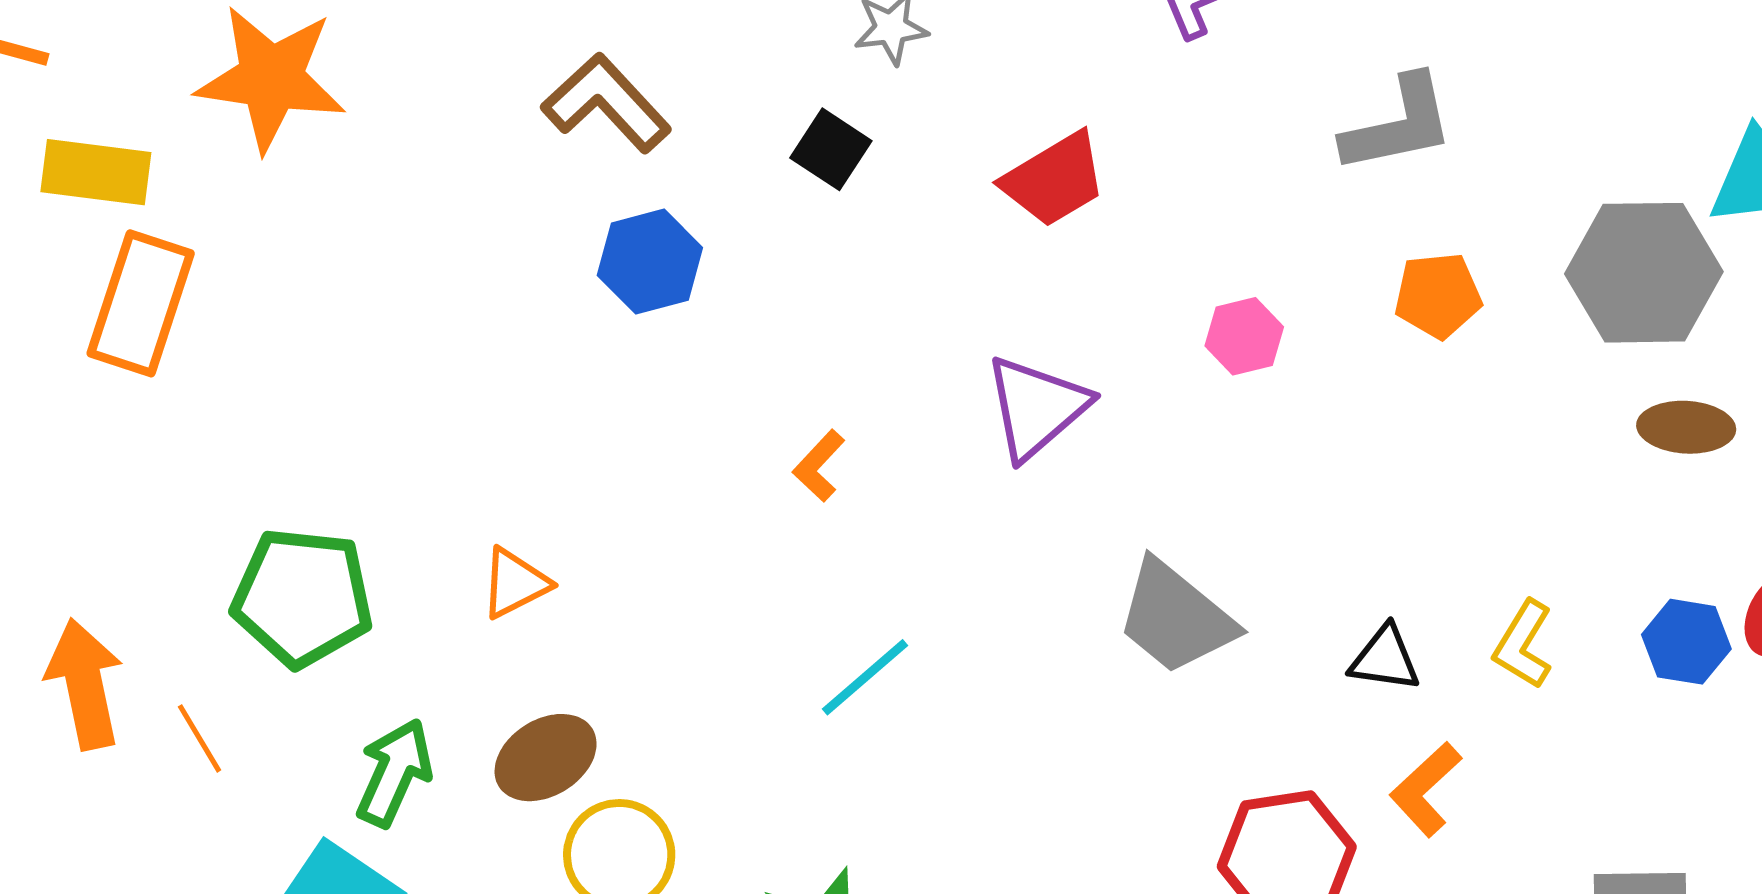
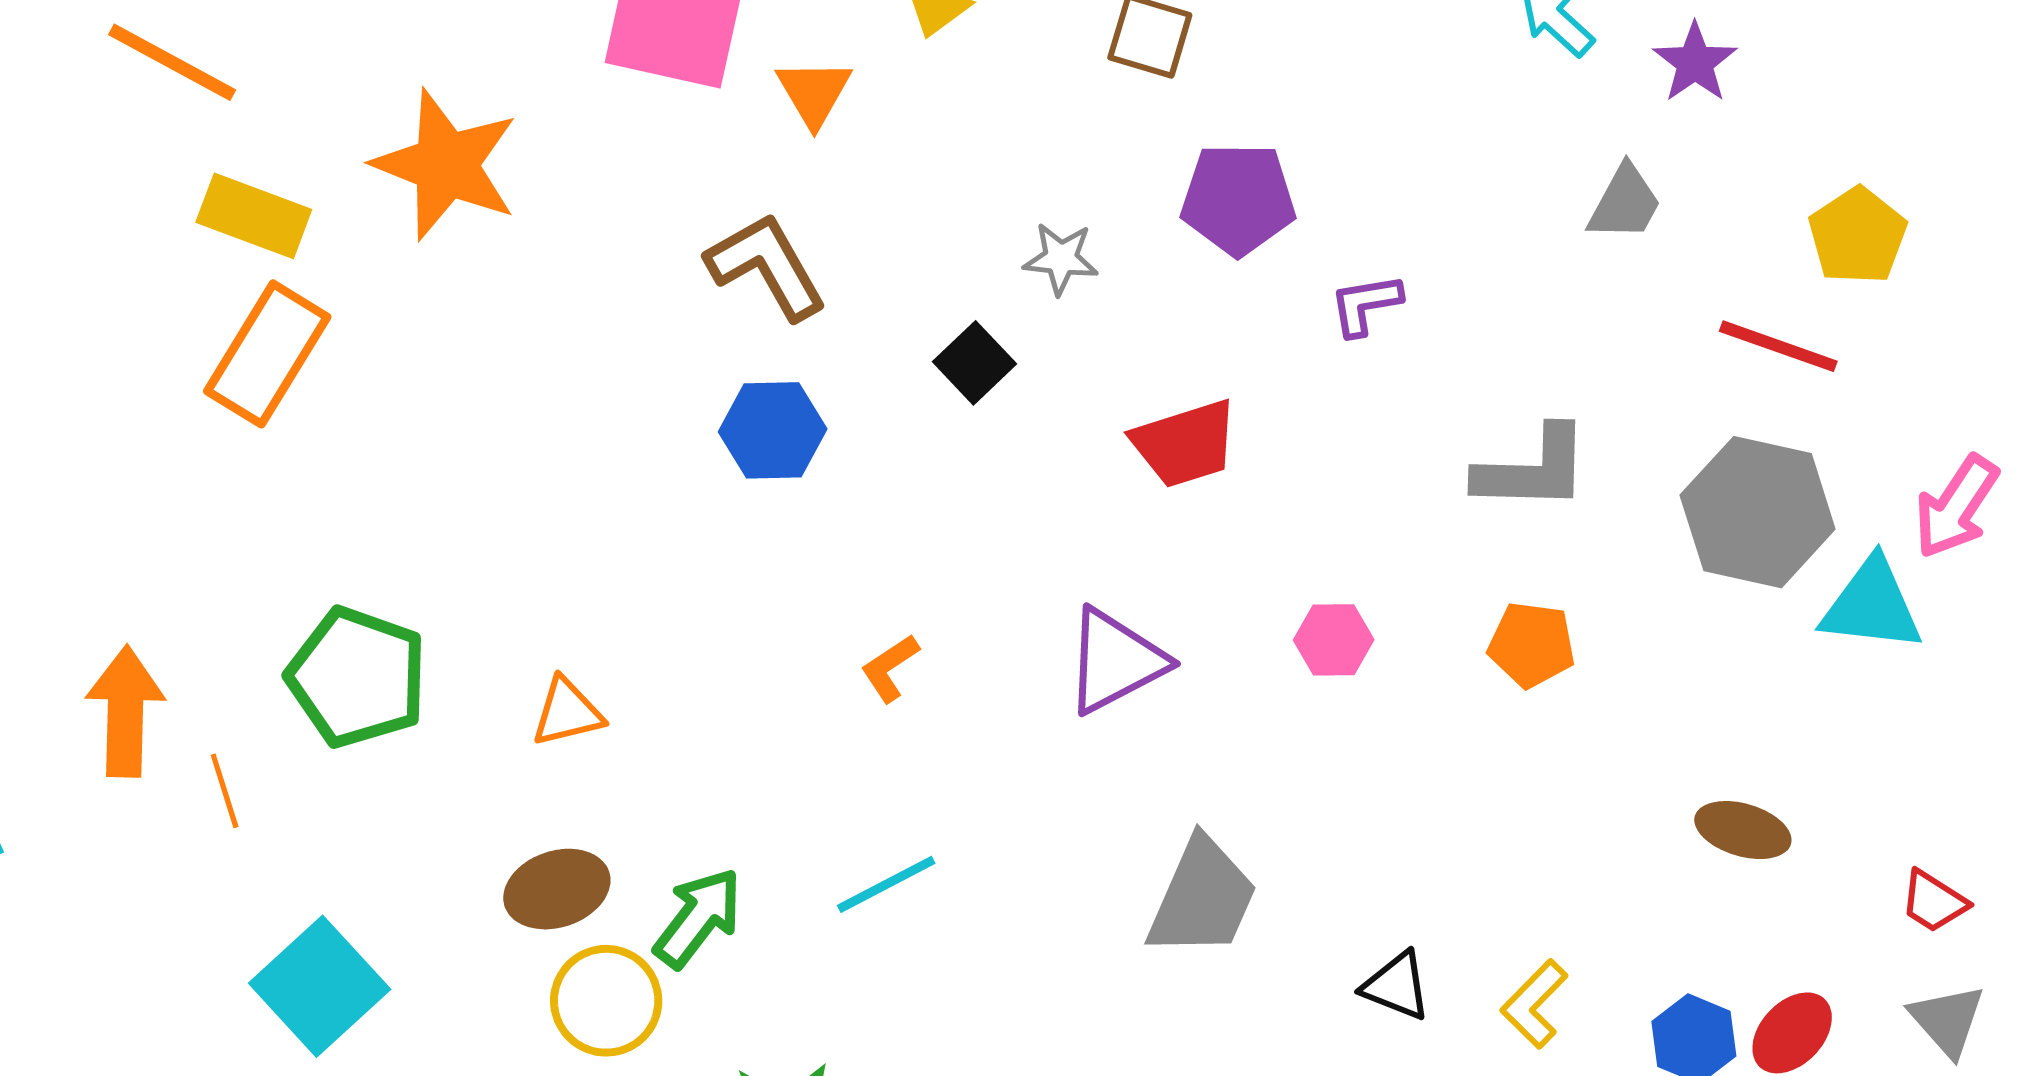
gray hexagon: (1644, 273) -> (1758, 512), moved
gray trapezoid: (1176, 617) -> (1202, 898), turned -119
green arrow: (394, 773) -> (698, 918), moved

